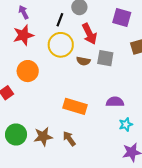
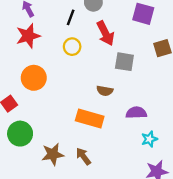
yellow circle: (61, 45) -> (72, 47), size x0.6
brown semicircle: (83, 61) -> (105, 91), moved
green circle: (16, 134) -> (20, 134), moved

